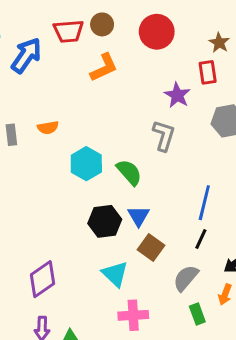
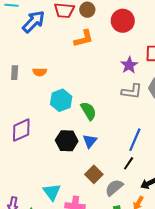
gray L-shape: (164, 136) -> (132, 91), moved, turned 70
brown square: (151, 248) -> (94, 174), moved
cyan triangle: (115, 274) -> (52, 192), moved
purple diamond: (42, 279) -> (21, 130), moved

